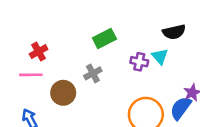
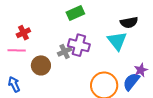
green rectangle: (104, 39) -> (75, 13), moved
cyan triangle: (160, 57) -> (117, 41), size x1.5
purple cross: (139, 62) -> (79, 45), moved, size x1.5

